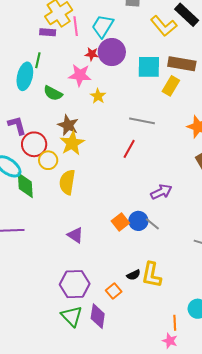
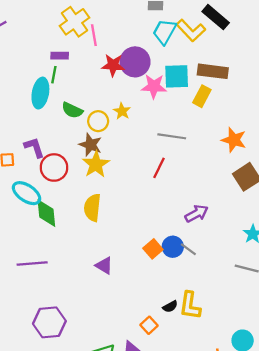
cyan trapezoid: (103, 26) -> (164, 32), moved
purple rectangle: (48, 32) -> (60, 56), moved
red star: (92, 54) -> (113, 65), size x1.5
pink star: (80, 75) -> (154, 86), moved
yellow circle: (48, 160) -> (98, 121), moved
purple hexagon: (75, 284) -> (49, 322), moved

